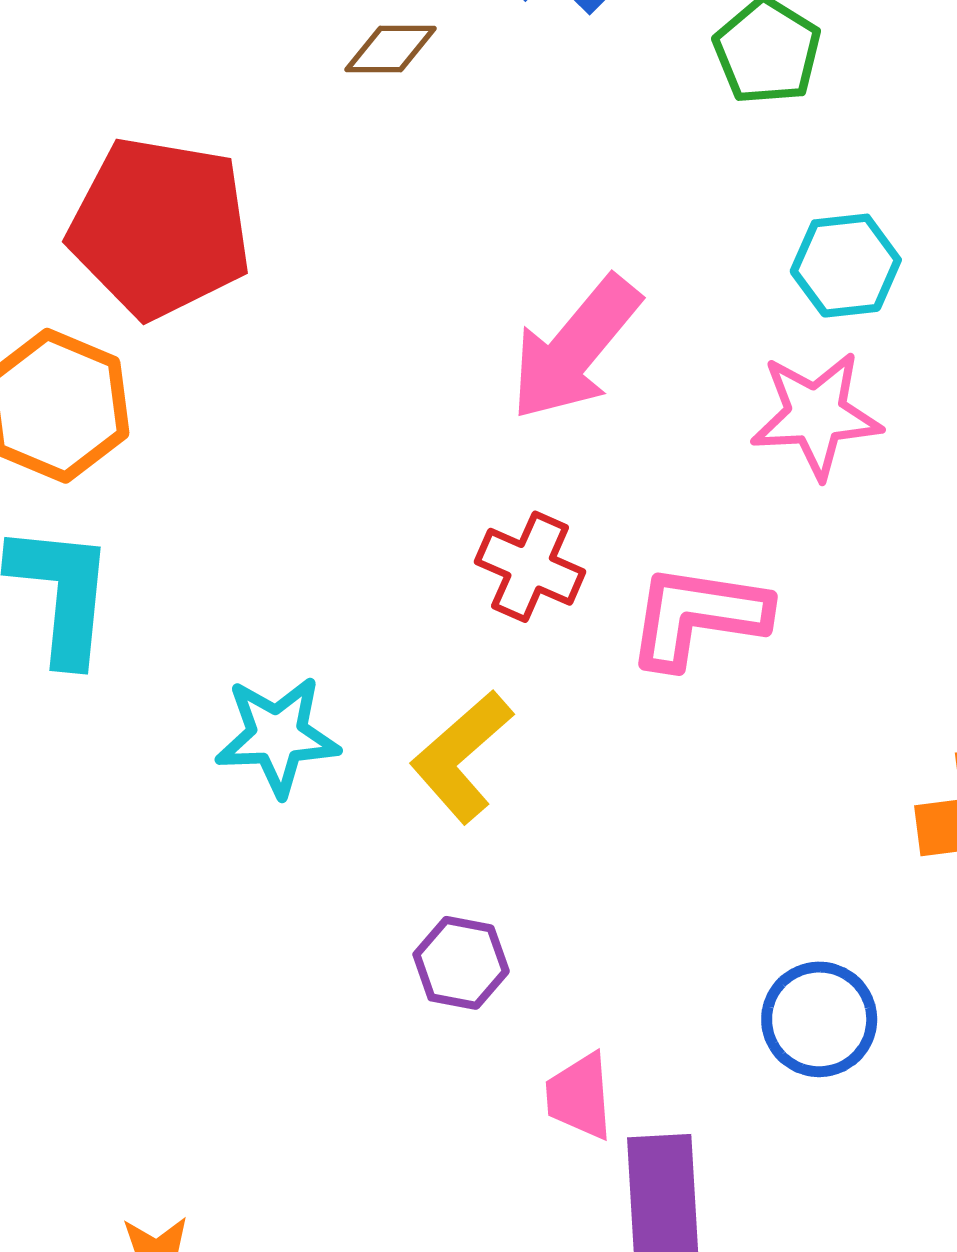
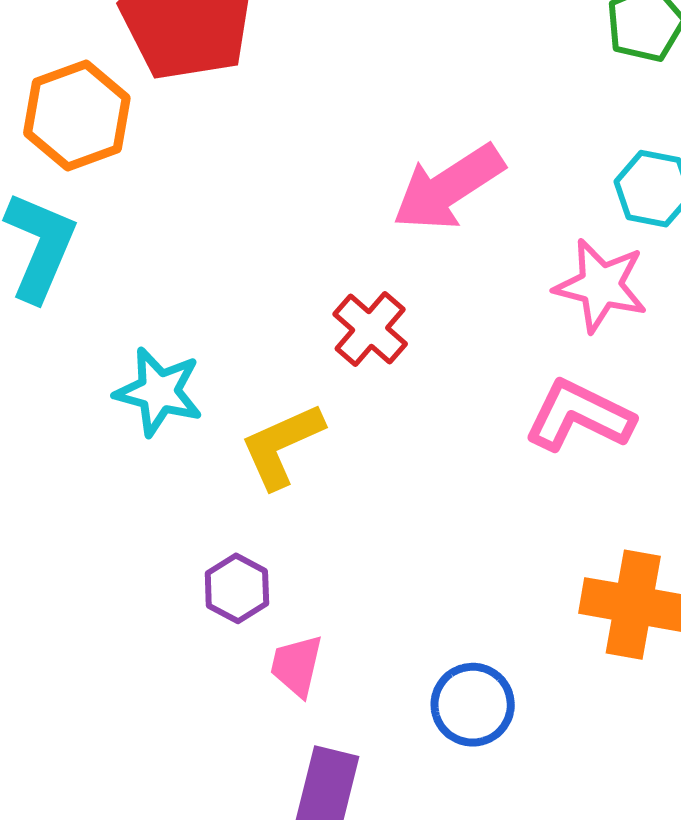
pink L-shape: (698, 616) -> (579, 416), moved
pink trapezoid: (579, 1096) -> (297, 666), moved

